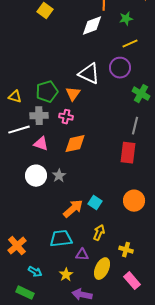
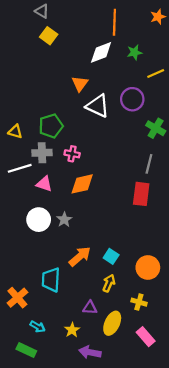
green star: (126, 19) -> (134, 52), moved
yellow line: (130, 44) -> (156, 74), moved
orange triangle: (73, 94) -> (80, 84), moved
orange circle: (134, 201) -> (148, 268), moved
cyan square: (95, 203) -> (111, 256), moved
cyan trapezoid: (61, 239) -> (51, 280), moved, turned -80

